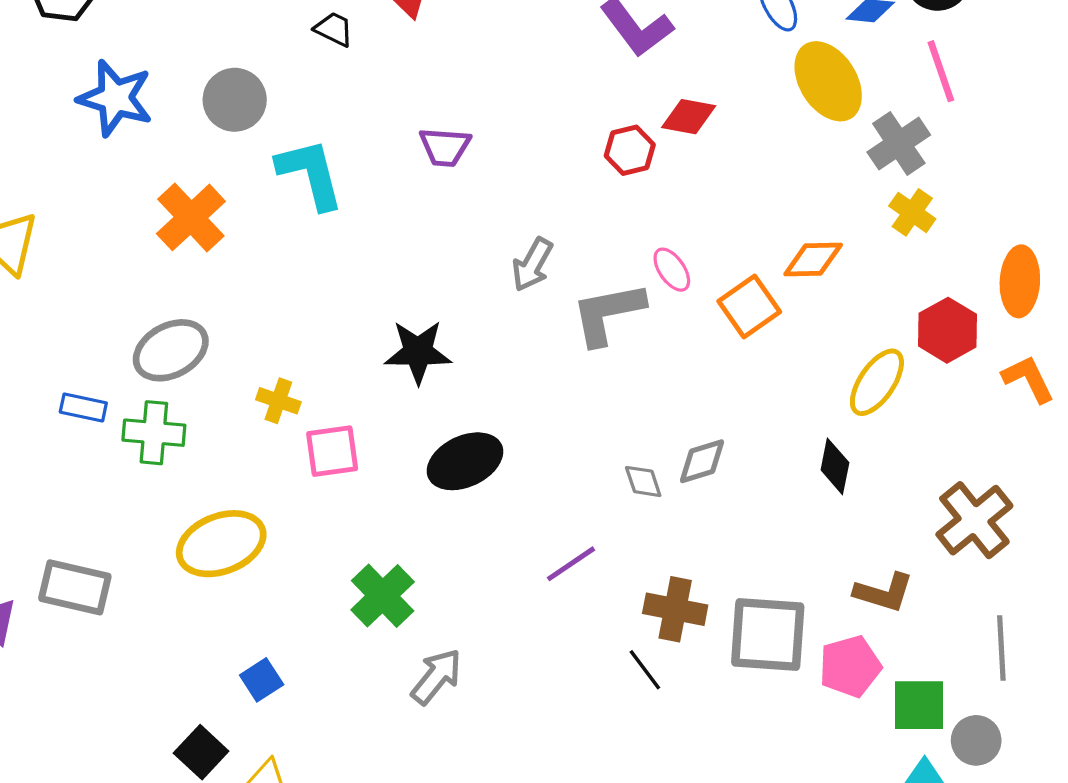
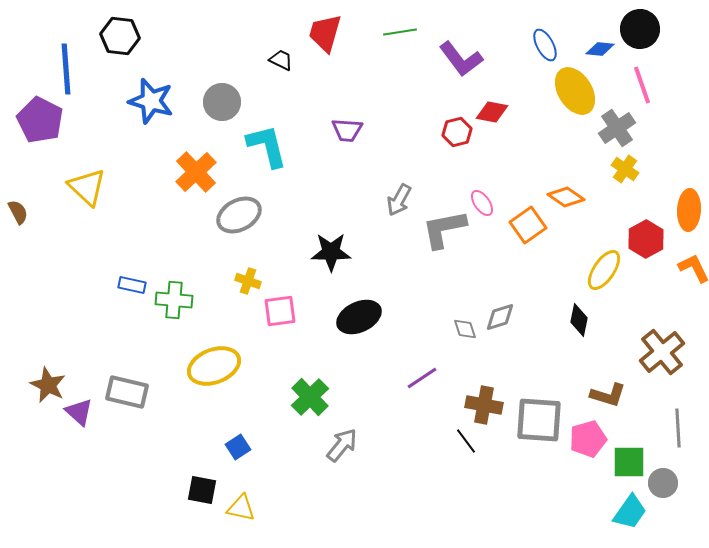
orange diamond: (813, 260) -> (566, 197), turned 36
gray ellipse: (171, 350) -> (239, 215), moved
black square: (201, 752) -> (202, 490), turned -32

